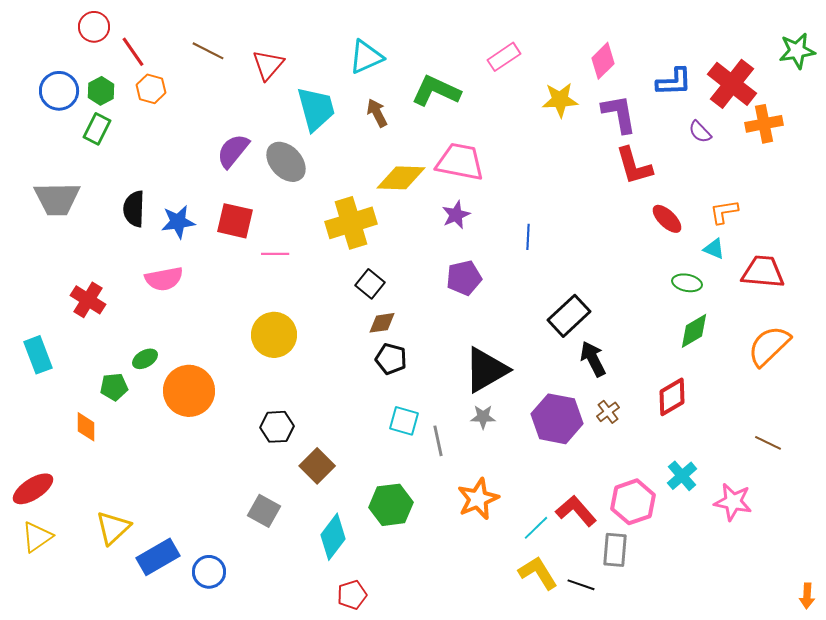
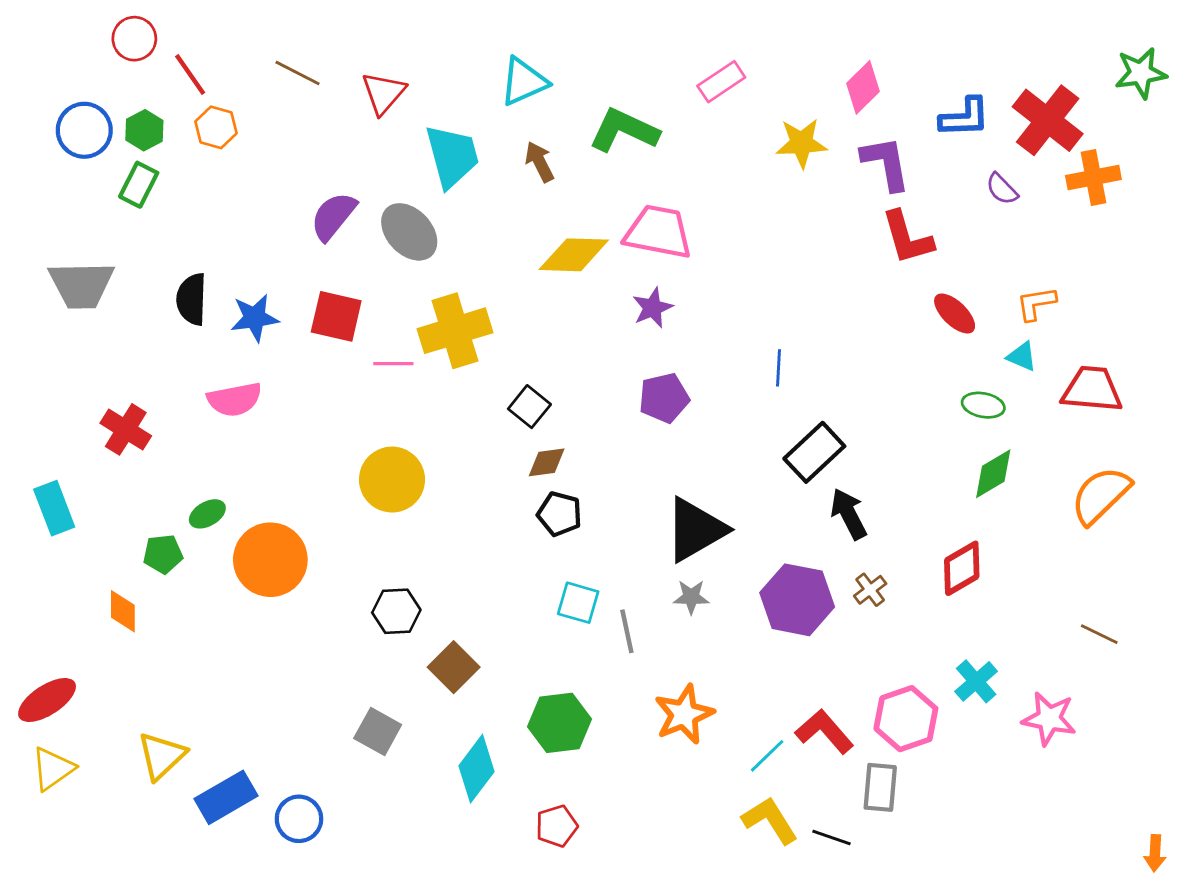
yellow cross: (351, 223) -> (455, 331), moved
blue line: (528, 237) -> (779, 368), moved
red pentagon: (352, 595) -> (557, 826), moved

